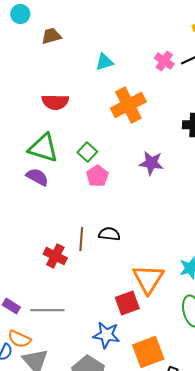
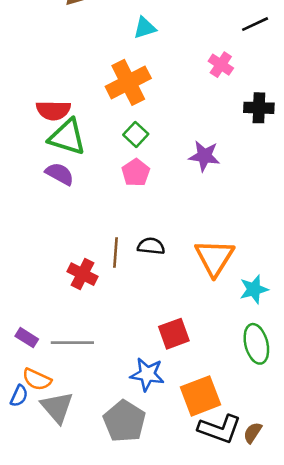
pink cross: (164, 61) -> (221, 65), moved
red semicircle: (55, 102) -> (53, 110), moved
orange cross: (128, 105) -> (128, 82), moved
green square: (87, 152) -> (136, 134), moved
orange triangle: (148, 279) -> (214, 258), moved

